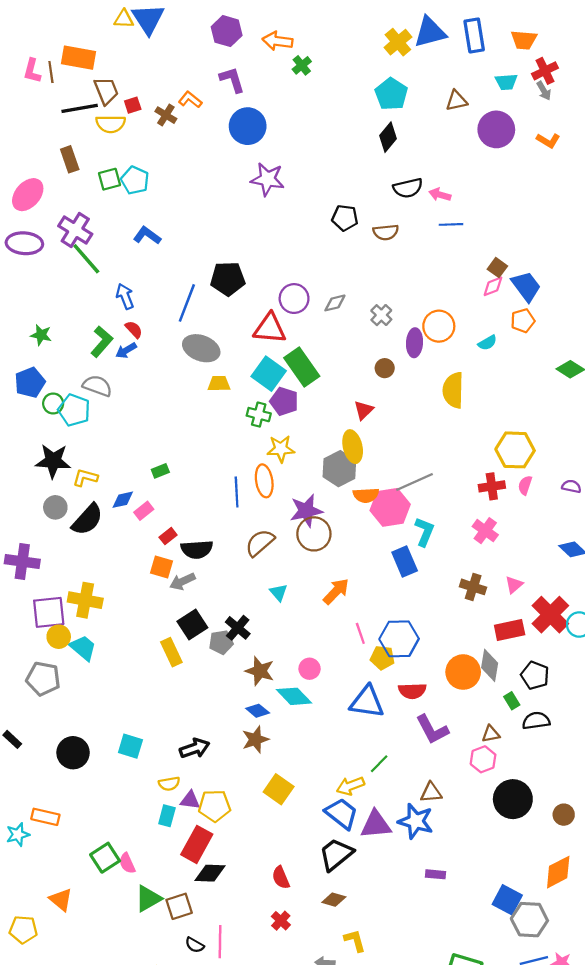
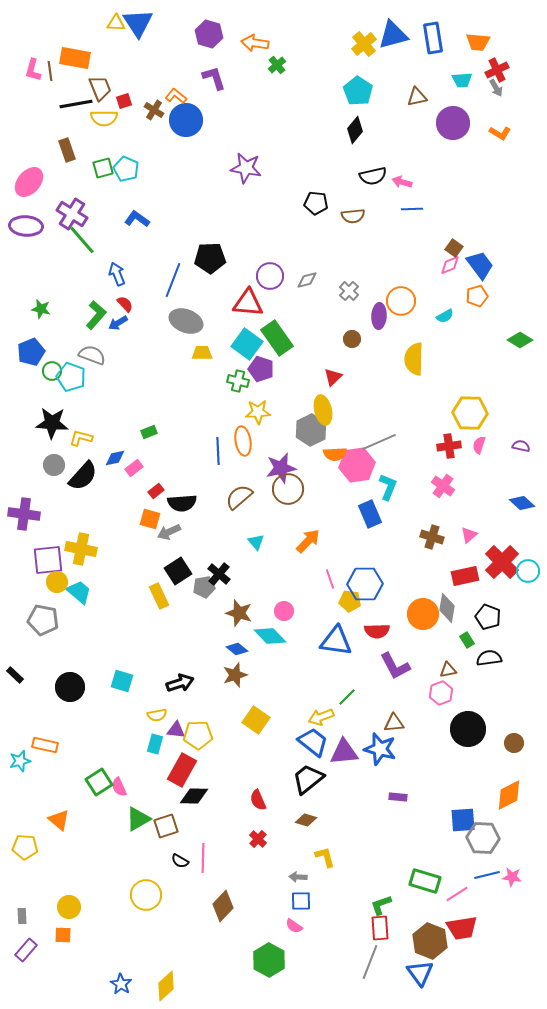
blue circle: (248, 126) -> (186, 120), moved
blue square: (507, 900) -> (463, 820), turned -32

